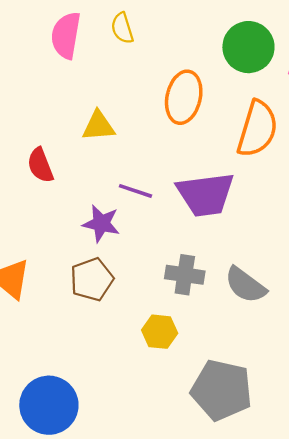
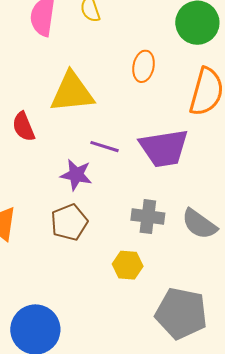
orange ellipse: (184, 97) -> (144, 66), size x0.7
yellow triangle: (99, 126) -> (72, 92), size x1.6

